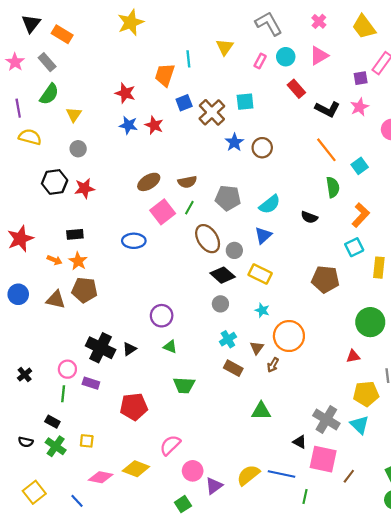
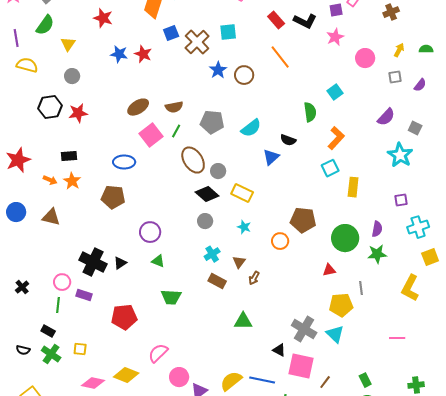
red star: (125, 93) -> (103, 18), moved
black L-shape: (327, 109) -> (305, 21), moved
orange line: (326, 150) -> (280, 57), moved
blue triangle: (263, 235) -> (271, 157), moved
brown pentagon: (325, 279) -> (303, 220), moved
brown pentagon: (85, 290) -> (113, 197), moved
orange circle: (289, 336) -> (280, 241), moved, size x0.6

